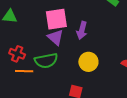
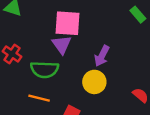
purple arrow: (82, 30) -> (102, 56), moved
orange line: (24, 71) -> (39, 98), moved

